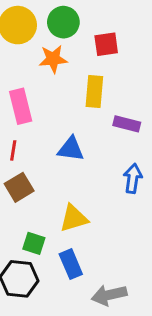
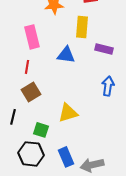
blue triangle: (71, 149) -> (66, 55), moved
blue rectangle: (71, 264) -> (66, 157), moved

